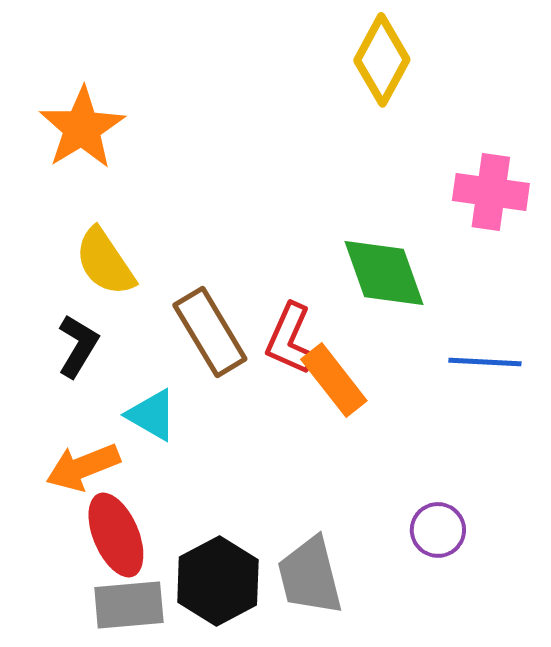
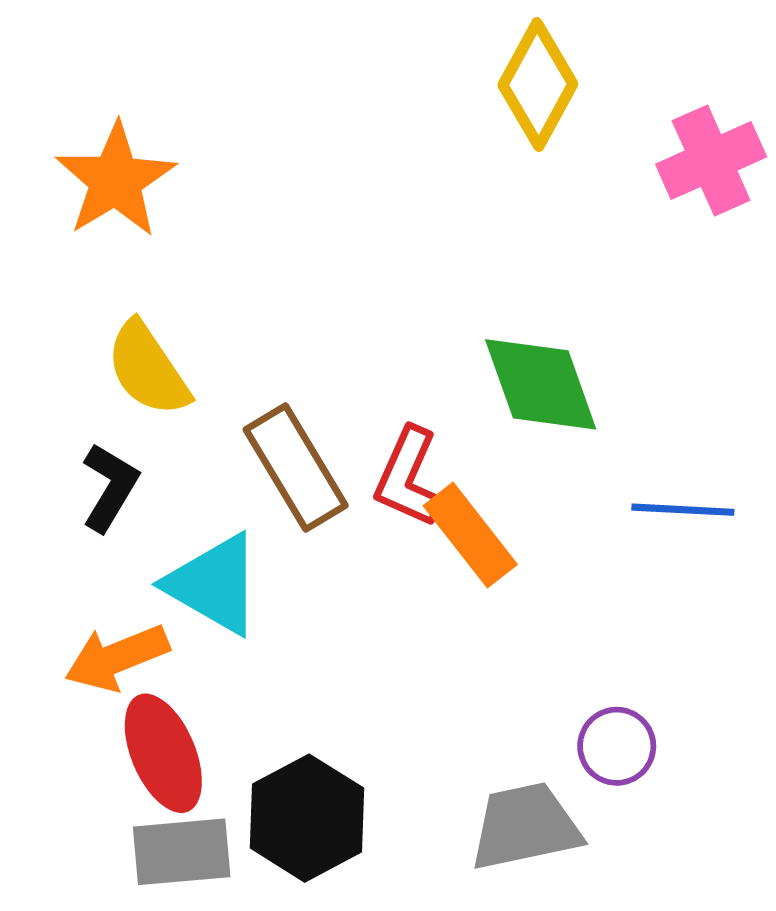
pink cross: (491, 192) -> (711, 161), moved, turned -32
cyan triangle: (152, 415) -> (214, 584), size x1.4
gray trapezoid: (310, 576) -> (525, 826), moved, turned 92

